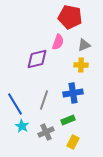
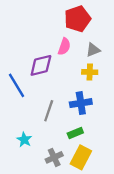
red pentagon: (70, 17) -> (78, 19), turned -30
blue line: (15, 104) -> (17, 85), moved
gray cross: (46, 132) -> (54, 157), moved
yellow rectangle: (73, 142) -> (81, 157), size x1.5

